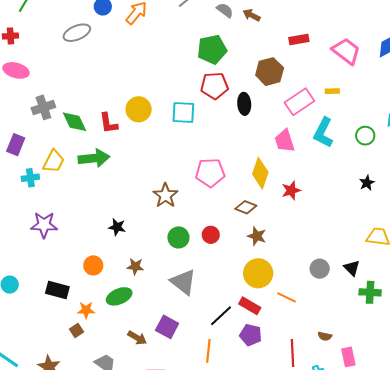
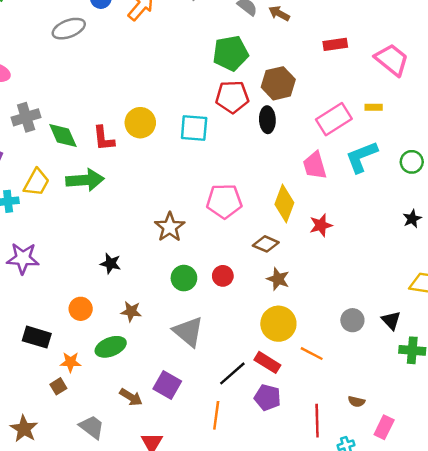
brown hexagon: (270, 72) -> (278, 83), moved
cyan L-shape: (323, 133) -> (362, 157), turned 40
pink rectangle: (348, 357) -> (384, 427), turned 36

